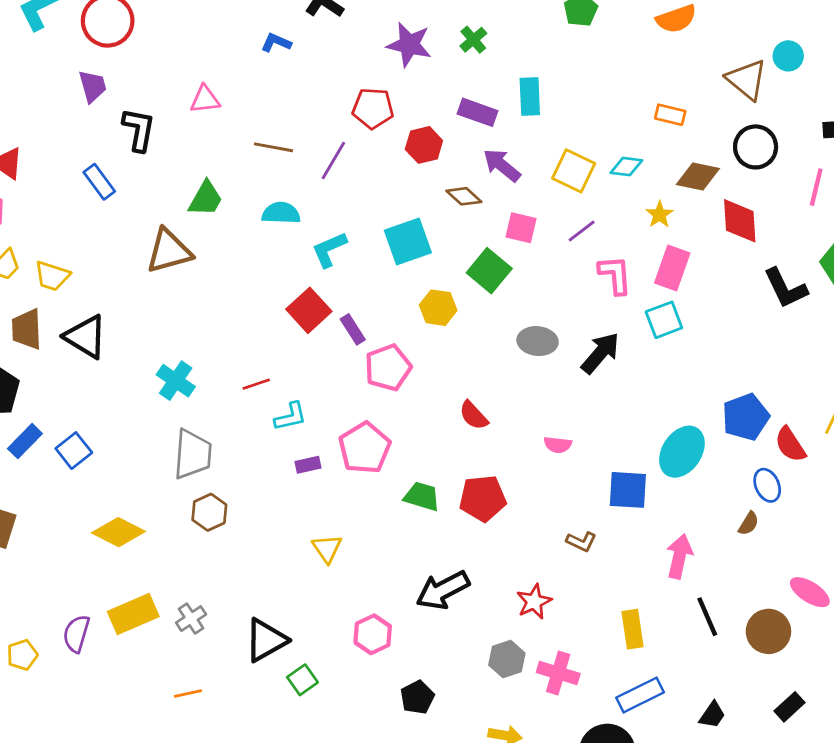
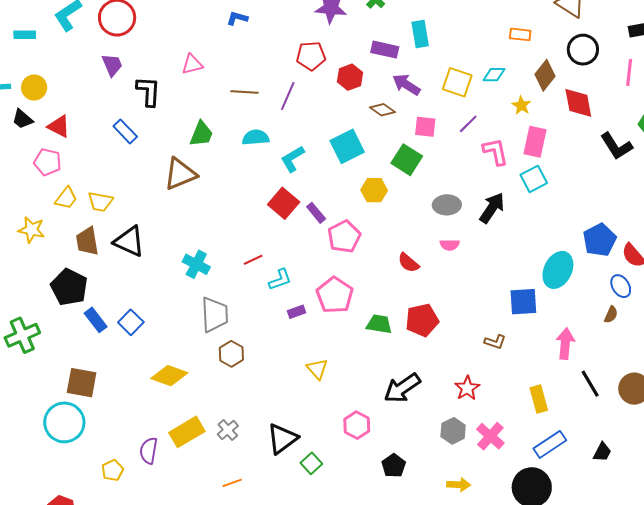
brown diamond: (698, 176) -> (545, 75), turned -56
blue rectangle: (25, 441) -> (96, 320), turned -75
pink semicircle: (558, 445) -> (450, 245), moved
pink cross: (558, 673) -> (490, 436), turned 32

